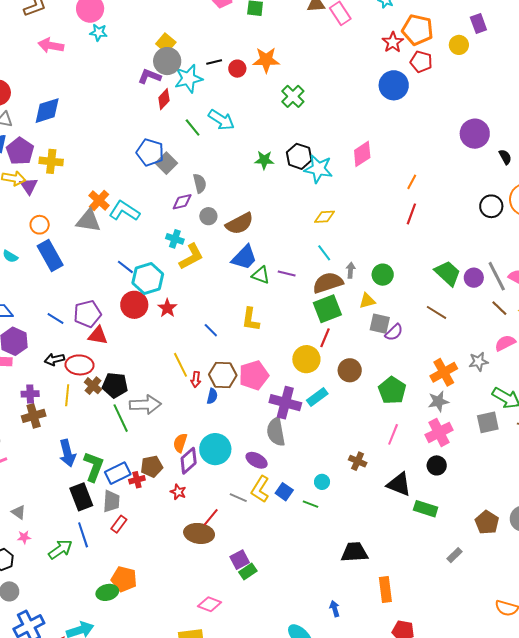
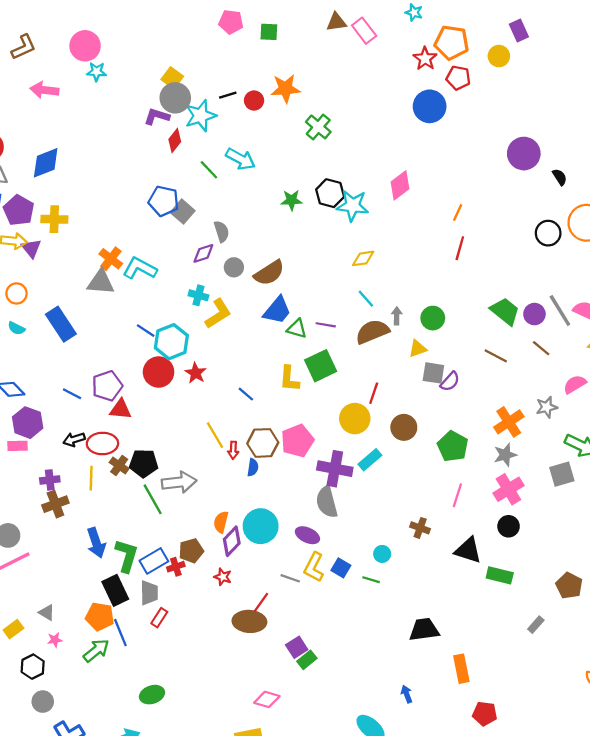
orange circle: (40, 225) -> (16, 293), moved
brown line: (499, 308) -> (541, 348), moved
green square: (327, 309) -> (321, 366), moved
orange pentagon: (124, 579) -> (100, 617), moved

